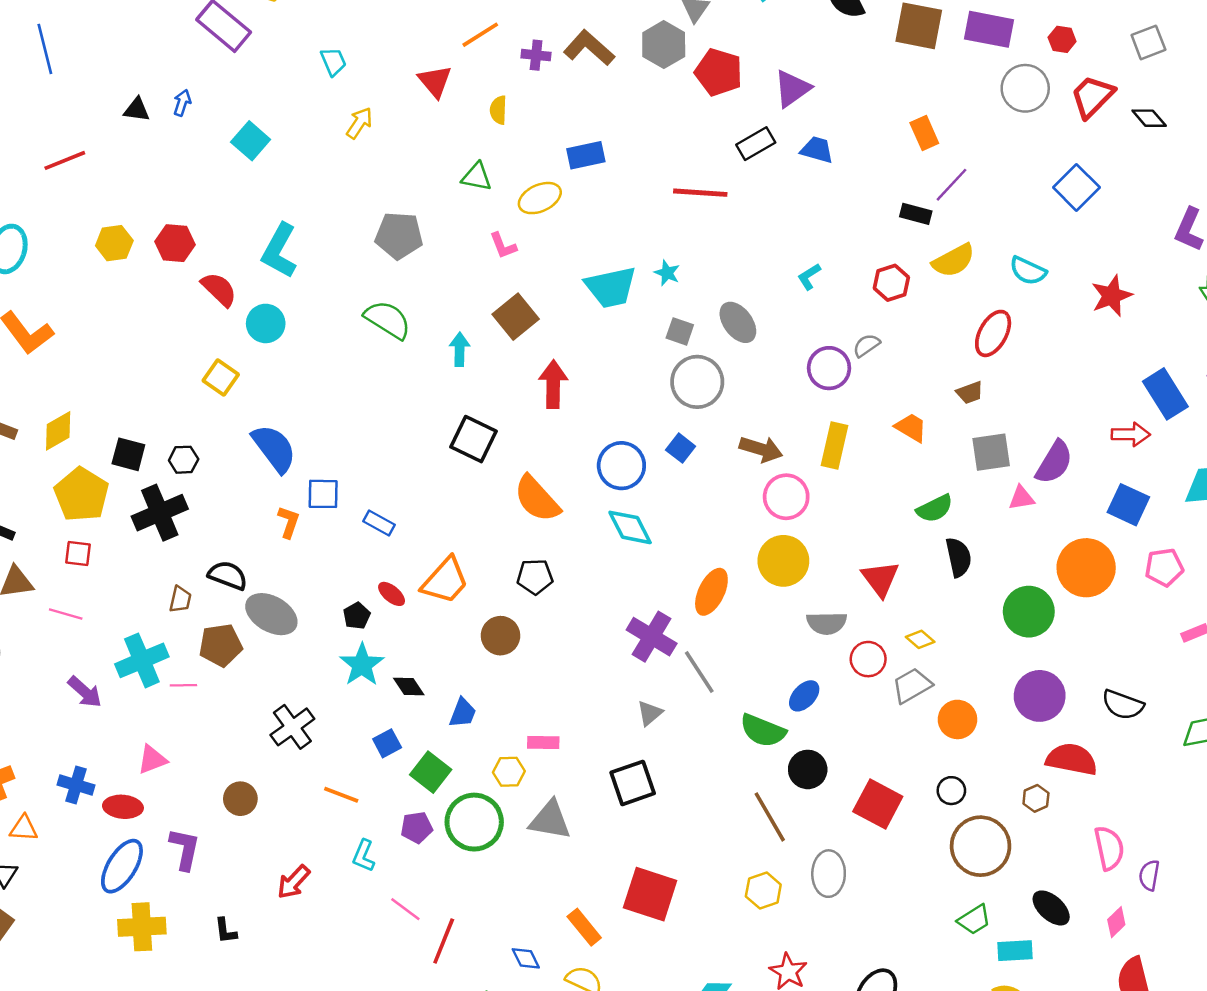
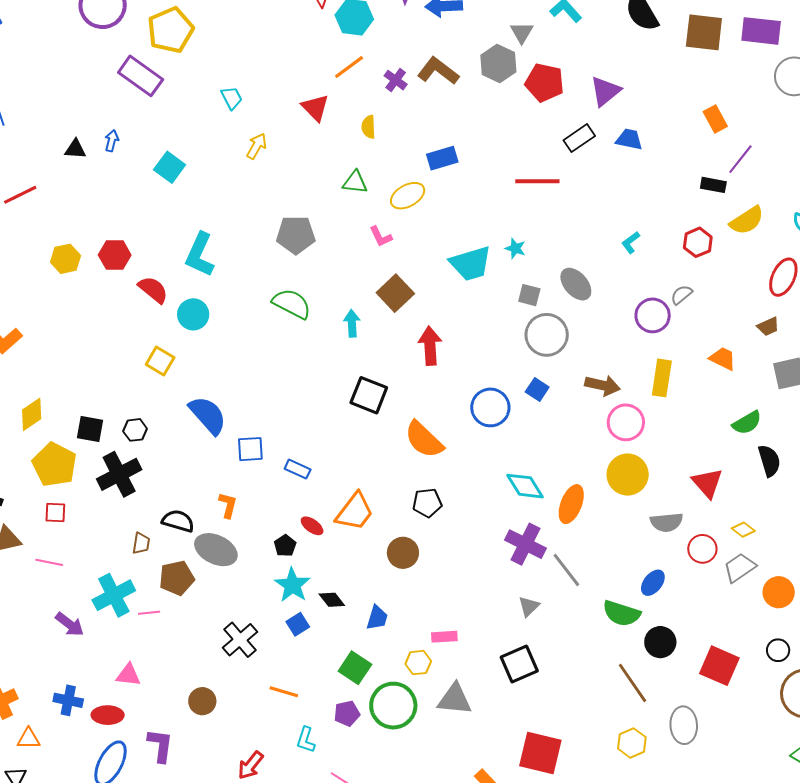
purple cross: (536, 55) -> (396, 80), turned 35
orange L-shape: (289, 522) -> (228, 505), moved
cyan diamond: (630, 527) -> (525, 486), moved
blue square: (387, 743) -> (298, 624), moved
pink triangle: (152, 760) -> (128, 675), turned 32

